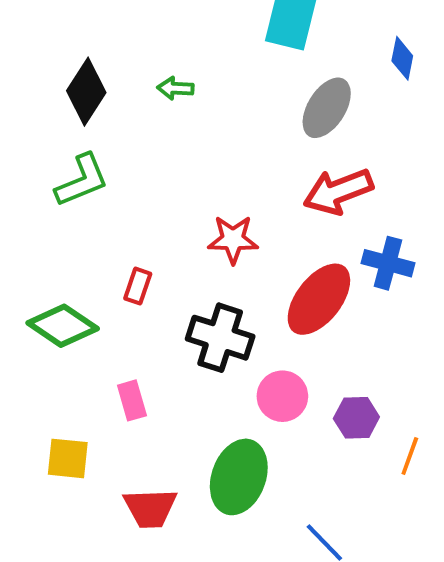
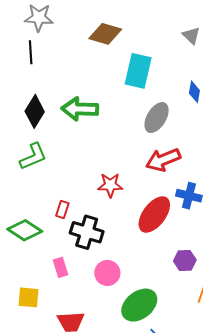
green arrow: (175, 88) -> (80, 109), size x2.0
black cross: (220, 338) -> (87, 232), moved
pink circle: (282, 396) -> (107, 273), moved
purple hexagon: (356, 418) -> (185, 261), moved
green ellipse: (239, 477) -> (139, 305), moved, turned 33

